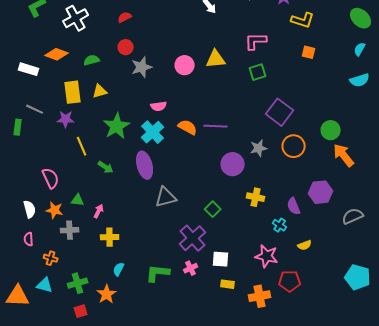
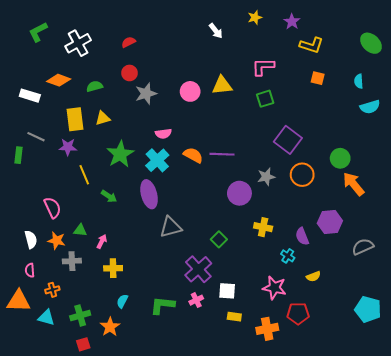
cyan semicircle: (360, 49) -> (359, 81), moved, turned -32
orange cross: (51, 258) -> (52, 290), turned -32
orange triangle: (18, 296) -> (18, 301), moved

